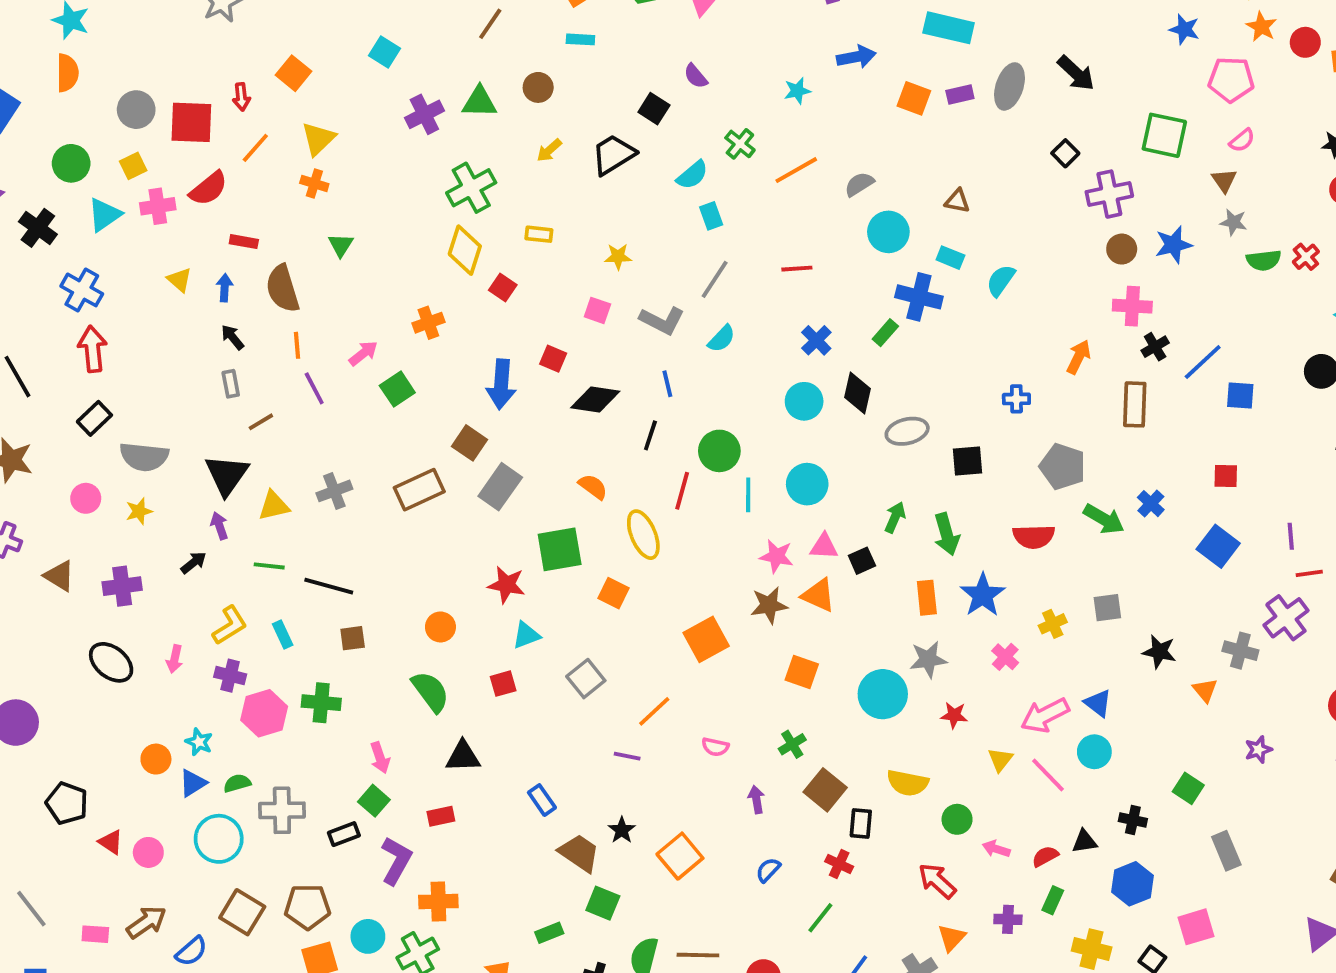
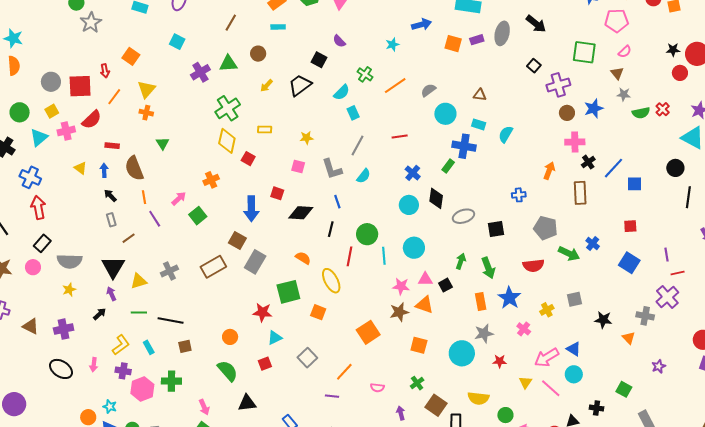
gray L-shape: (662, 320) -> (332, 169), turned 50
pink circle: (86, 498) -> (33, 267), moved

